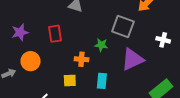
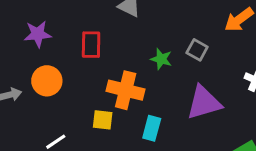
gray square: (123, 27) -> (197, 50), size x0.6
green star: (101, 45) -> (161, 59), moved
orange cross: (81, 59) -> (126, 90), size x1.6

